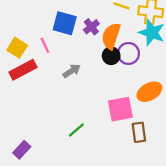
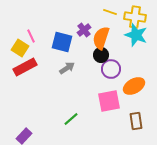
blue square: (65, 23) -> (62, 42), moved
pink line: (45, 45) -> (31, 36), moved
purple circle: (128, 53) -> (111, 69), moved
brown rectangle: (139, 132) -> (136, 121), moved

